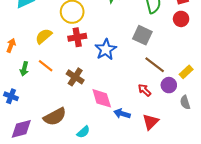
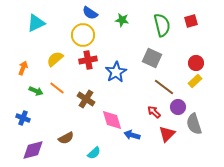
red circle: (181, 19) -> (196, 63), moved
green arrow: (24, 69) -> (36, 91), turned -80
yellow rectangle: (186, 72) -> (195, 81), moved
gray semicircle: (185, 102) -> (194, 124), size x1.5
brown semicircle: (55, 117) -> (66, 138), size x0.7
red triangle: (151, 122) -> (167, 134), moved

